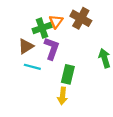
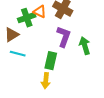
orange triangle: (56, 22) -> (40, 12), turned -40
purple L-shape: (52, 48) -> (64, 37), moved

